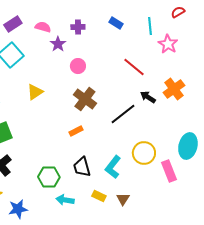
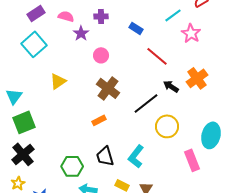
blue rectangle: (116, 23) -> (136, 28), moved
cyan line: (150, 26) -> (173, 15), turned 60
yellow circle: (144, 153) -> (167, 126), moved

